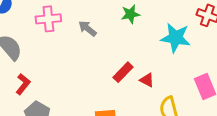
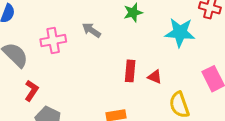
pink cross: (48, 19) -> (53, 41), moved
red rectangle: (123, 72) -> (130, 71), turned -35

